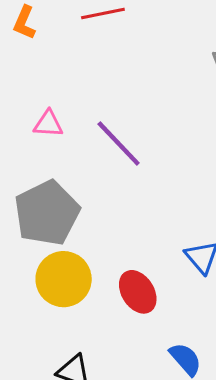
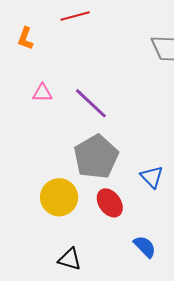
orange L-shape: (24, 23) -> (25, 38), moved
gray pentagon: (47, 213) -> (96, 157), moved

